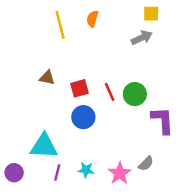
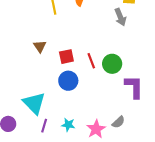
gray arrow: (142, 38) -> (120, 17), turned 90
brown triangle: (47, 78) -> (40, 46), turned 40
cyan triangle: (44, 146) -> (34, 103), turned 40

